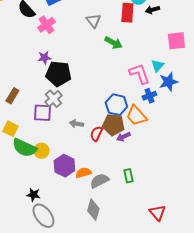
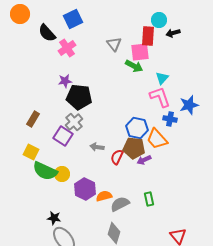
pink square: (176, 41) -> (140, 52), moved
cyan triangle: (157, 66) -> (162, 78), moved
blue cross: (149, 96) -> (170, 119), turned 32
purple square: (42, 113) -> (63, 136), turned 30

